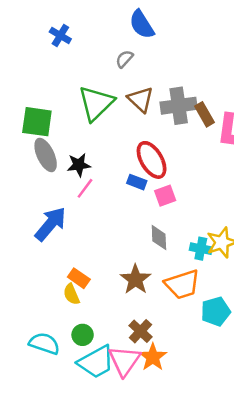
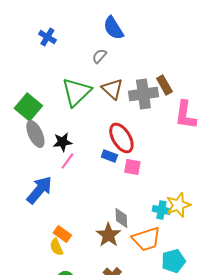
brown rectangle: (205, 114) -> (164, 85), moved
green square: (37, 122) -> (28, 107), turned 32
pink square: (165, 196) -> (132, 167), turned 30
gray diamond: (159, 238) -> (121, 218), moved

